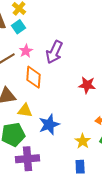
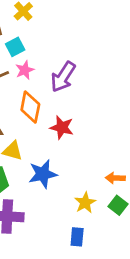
cyan square: (19, 27) -> (15, 47), moved
red star: (87, 85) -> (62, 127), moved

